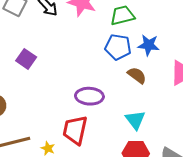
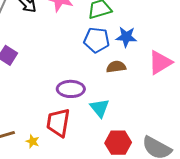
brown semicircle: (137, 75) -> (116, 67), turned -42
cyan triangle: (135, 120) -> (100, 108), moved

